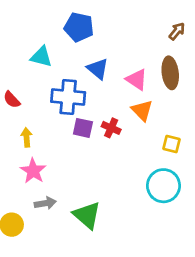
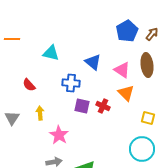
blue pentagon: (79, 27) -> (127, 31), moved, turned 30
blue cross: (68, 97) -> (71, 83), size x0.7
pink star: (33, 171) -> (59, 135), moved

